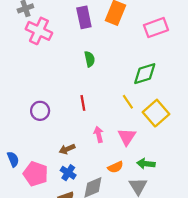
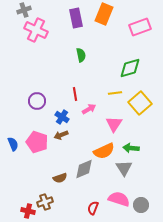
yellow line: (128, 102) -> (115, 93), turned -64
pink arrow: (99, 134) -> (89, 109), moved, turned 72
orange semicircle: (115, 167) -> (104, 151), size x1.5
blue cross: (68, 173) -> (62, 117), moved
pink pentagon: (36, 174) -> (37, 142), moved

